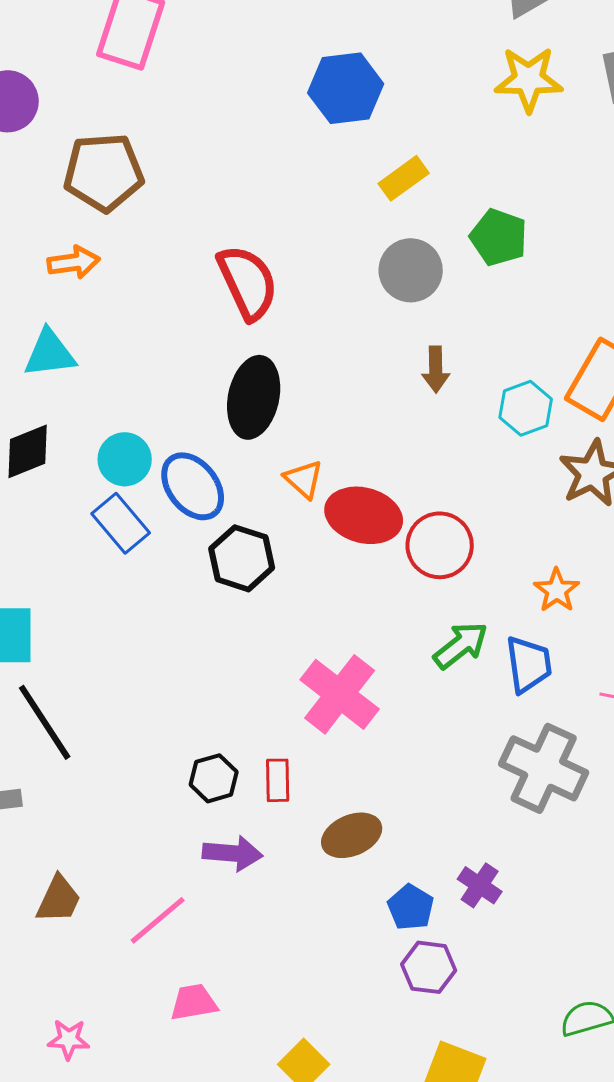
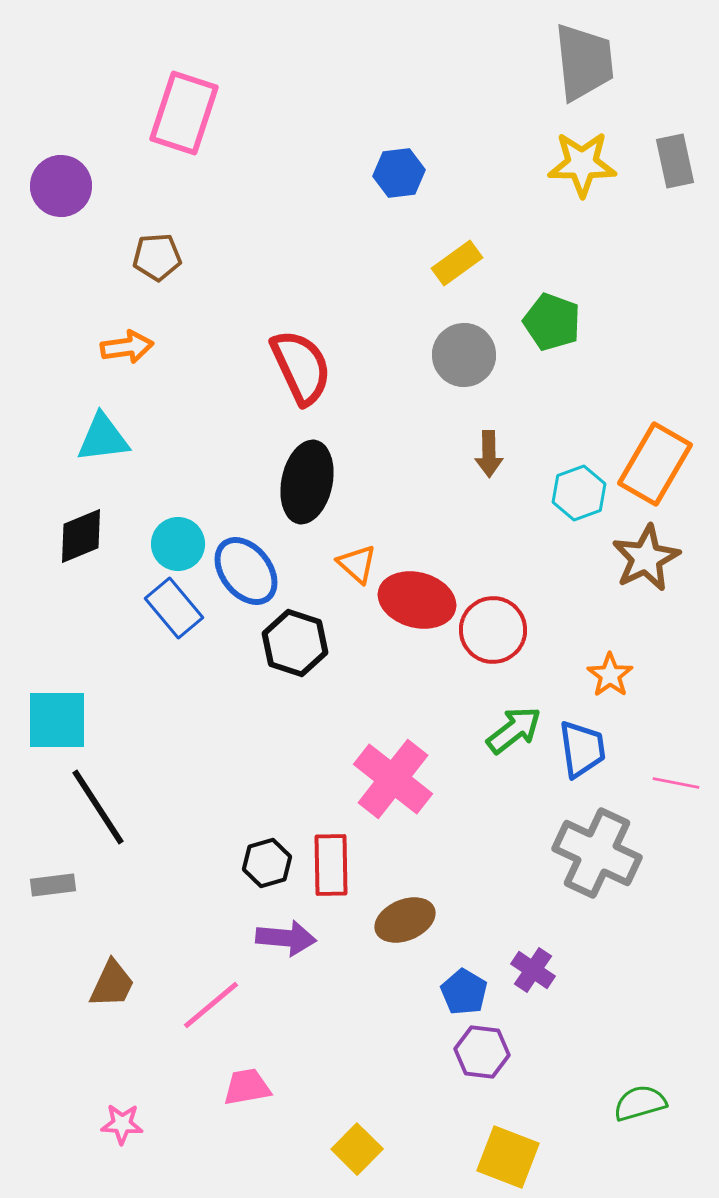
blue hexagon: (346, 88) -> (399, 173), size x0.7
brown pentagon: (104, 172) -> (157, 257), size x0.6
red rectangle: (278, 780) -> (331, 865), size x1.4

